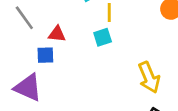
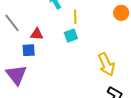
purple triangle: (28, 88) -> (16, 75), turned 30

